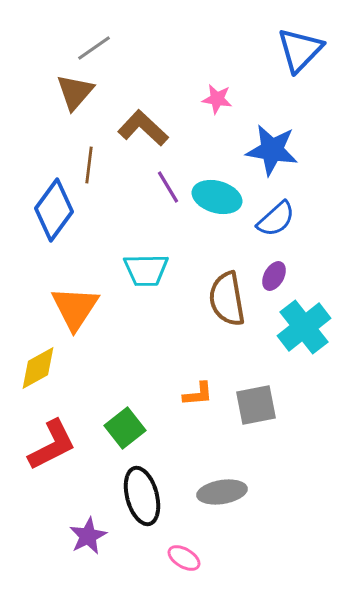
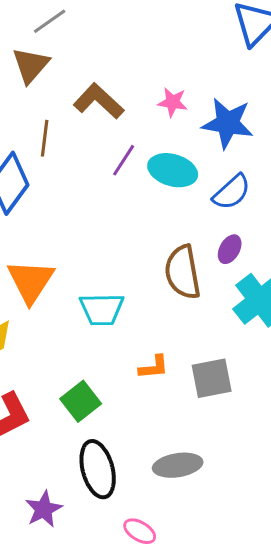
pink star: (217, 99) -> (173, 102), moved
purple line: (168, 187) -> (124, 160), turned 64
cyan trapezoid: (146, 270) -> (102, 309), moved

